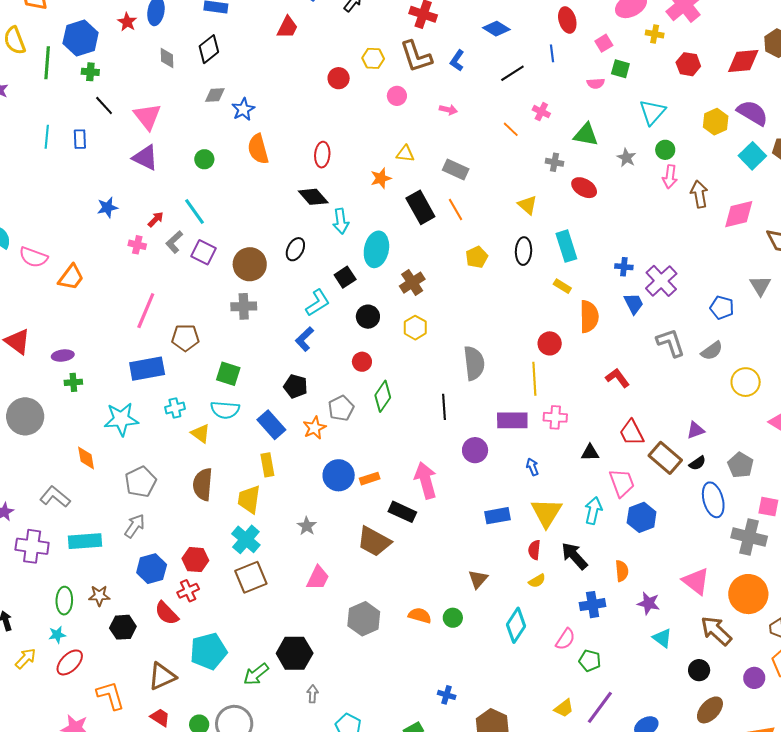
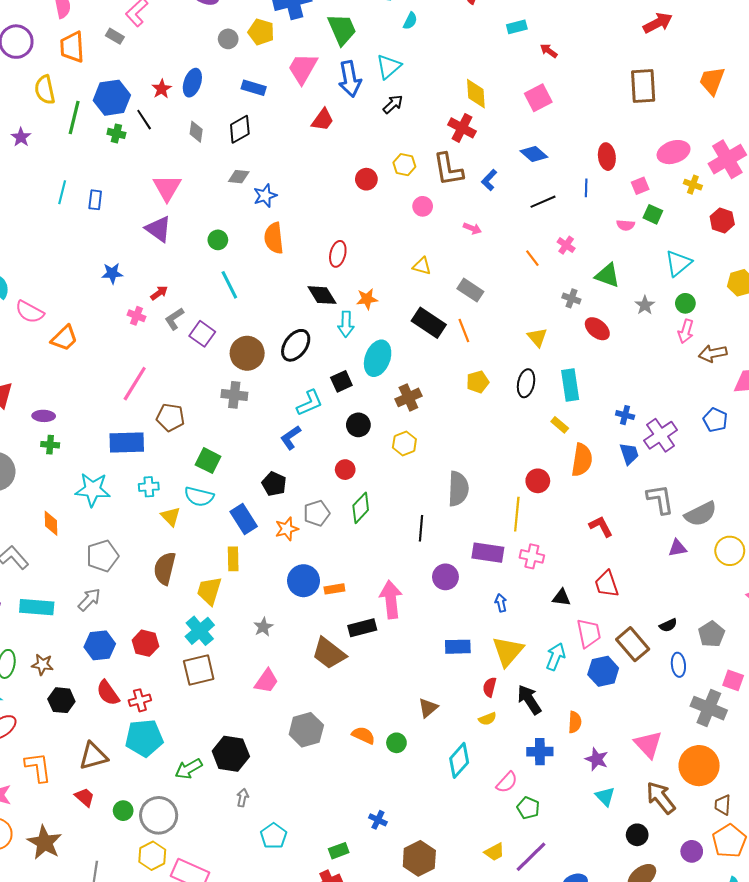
black line: (104, 106) -> (144, 120), moved
orange star: (381, 178) -> (367, 299), moved
brown arrow: (699, 194) -> (713, 353), turned -100
black rectangle: (420, 207) -> (429, 323), turned -36
cyan line: (195, 211) -> (229, 285), moved
black ellipse: (295, 249) -> (296, 345), size x1.4
blue pentagon: (722, 308) -> (715, 420), moved
gray semicircle: (712, 351) -> (701, 514), size x1.4
purple triangle: (696, 430) -> (677, 548), moved
brown rectangle: (665, 458) -> (633, 644), moved
blue ellipse: (713, 500) -> (678, 665), size x0.7
black rectangle: (402, 512) -> (362, 628), turned -48
red cross: (188, 591) -> (140, 700), moved

